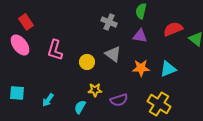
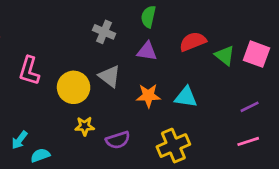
yellow circle: (87, 62) -> (74, 87), size x1.5
cyan triangle: (168, 69) -> (186, 97), turned 30
yellow cross: (159, 104) -> (173, 146), turned 35
cyan semicircle: (80, 107) -> (40, 155), moved, turned 40

